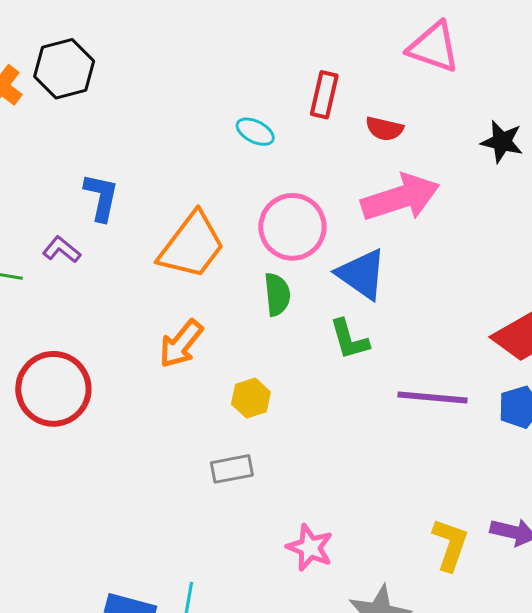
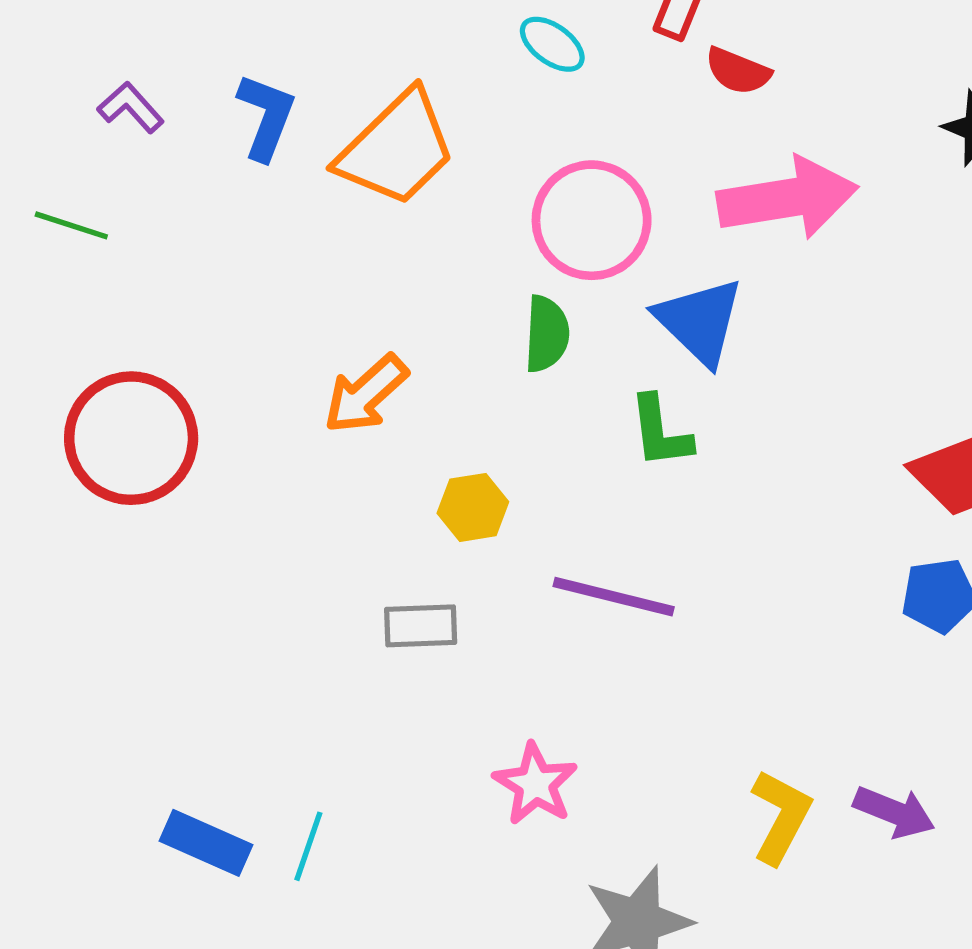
red semicircle: (384, 129) -> (738, 71), moved
orange trapezoid: (192, 246) -> (397, 149), moved
purple L-shape: (62, 250) -> (131, 107), moved
purple line: (433, 398) -> (614, 597), moved

